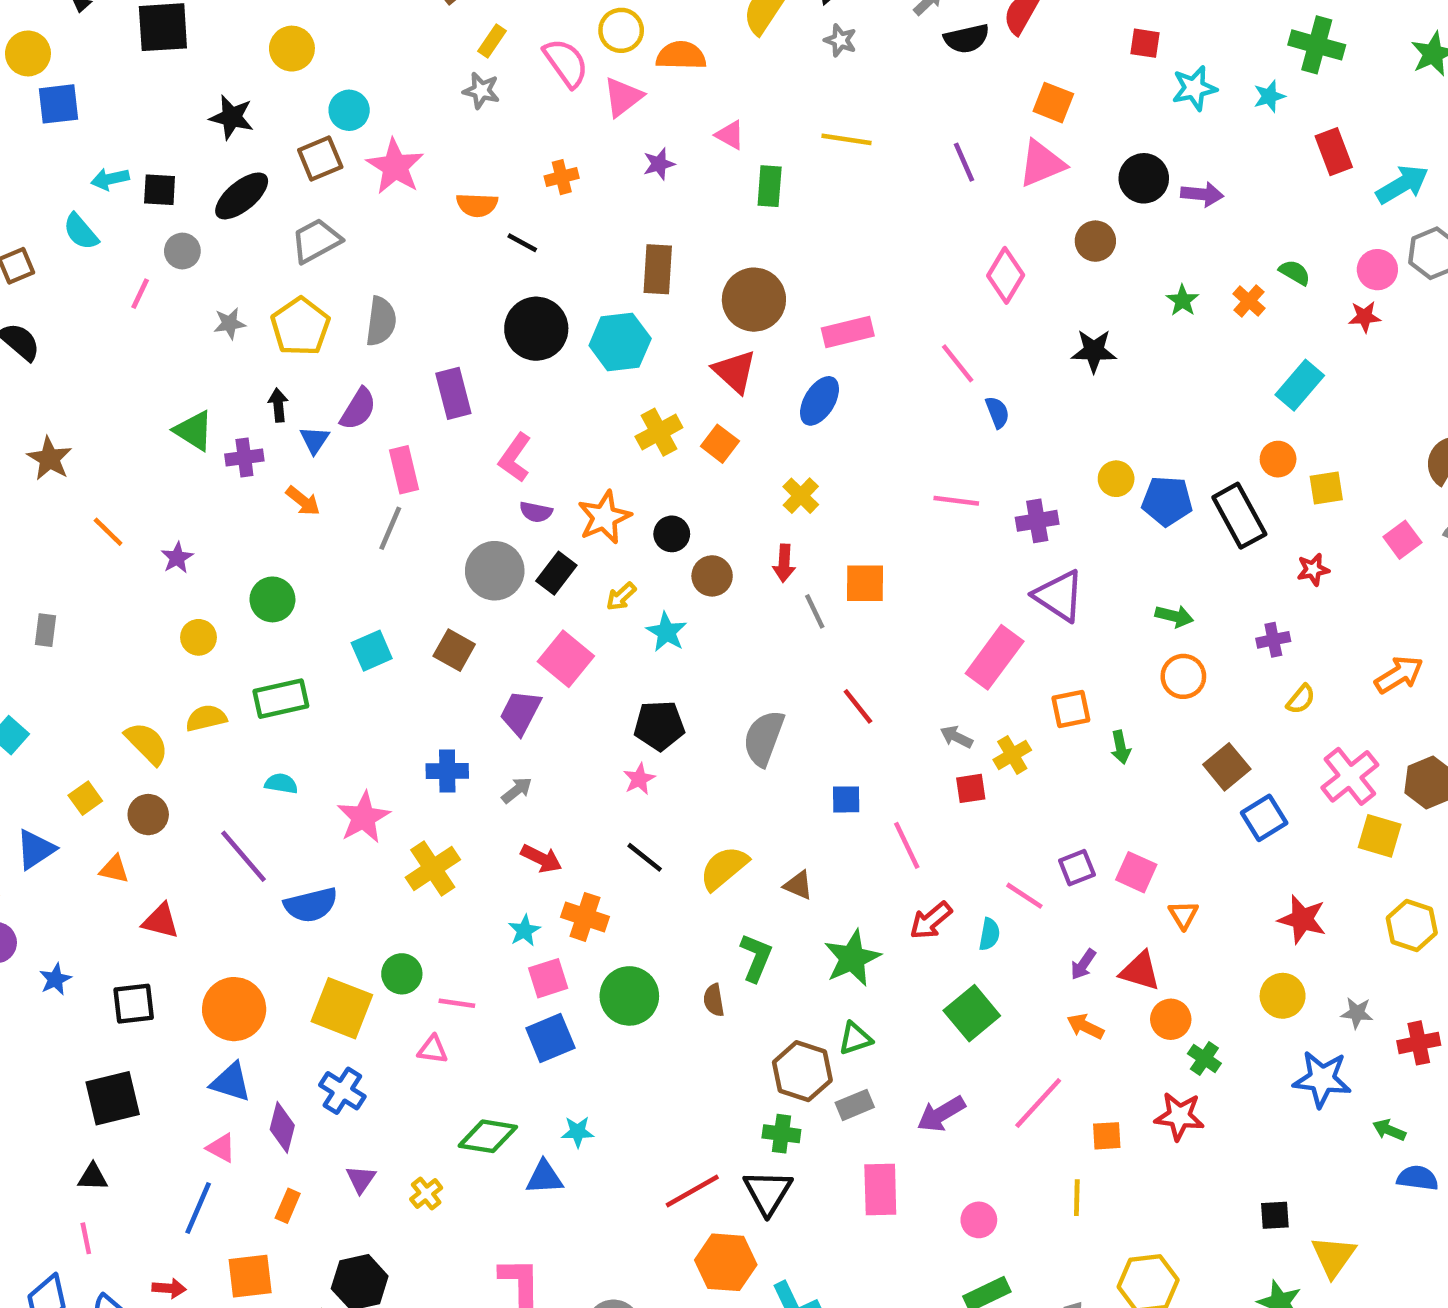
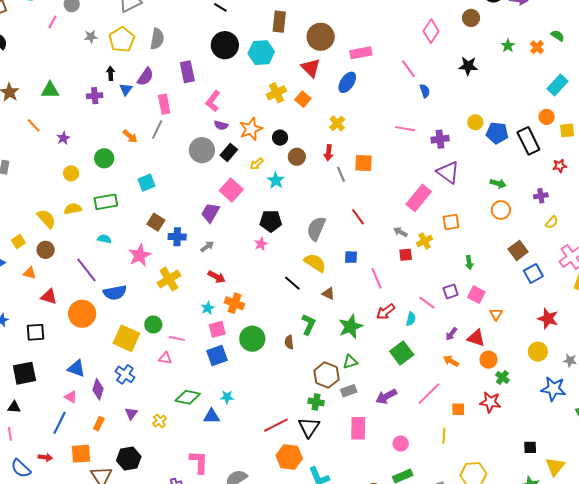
green triangle: (194, 431) -> (50, 90), moved, turned -36
orange arrow: (303, 501) -> (130, 136), moved
brown square: (454, 650) -> (156, 222), moved
green arrow: (1121, 747) -> (469, 263), moved
black line: (645, 857) -> (292, 283), moved
yellow semicircle: (724, 868) -> (315, 263), moved, turned 70
orange circle: (234, 1009) -> (82, 314), moved

